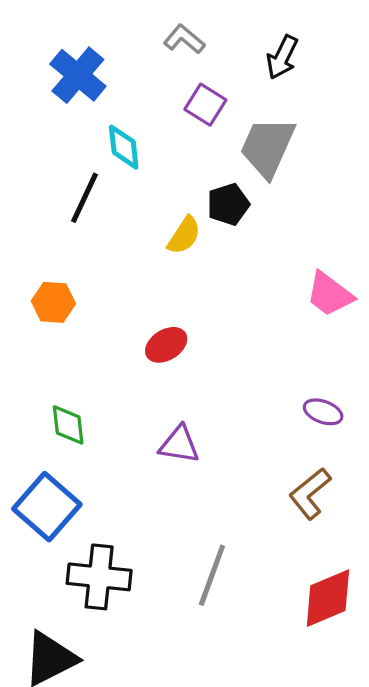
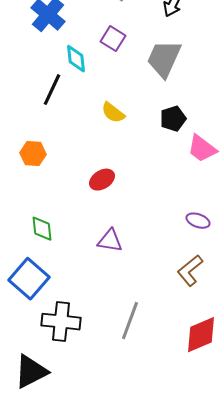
purple square: (205, 105) -> (113, 39), moved
black pentagon: (228, 204) -> (173, 119), moved
yellow semicircle: (184, 235) -> (113, 113), turned 95

